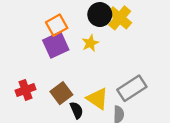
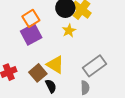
yellow star: (90, 43) -> (69, 31), moved
yellow triangle: (97, 99) -> (55, 65), moved

